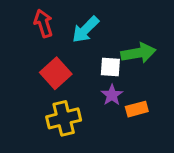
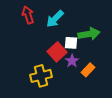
red square: (56, 73) -> (57, 52), moved
orange rectangle: (137, 109) -> (88, 70), turned -32

